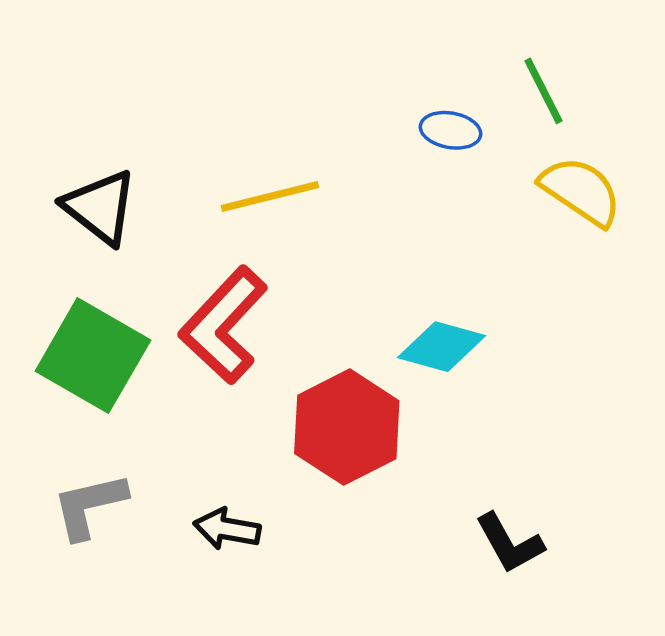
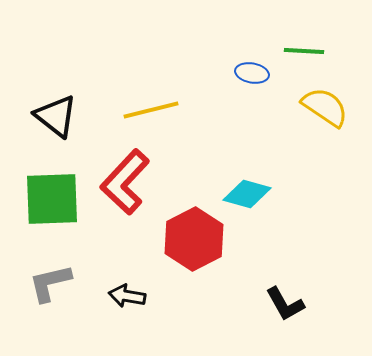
green line: (543, 91) -> (304, 51), turned -60
green square: (93, 356) -> (52, 199), turned -32

